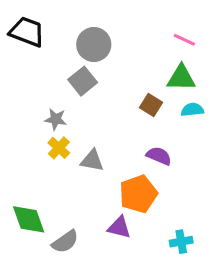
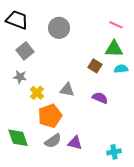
gray square: (83, 81) -> (25, 51), moved
gray star: (56, 119) -> (20, 77), moved
gray triangle: (92, 161) -> (67, 90), moved
orange pentagon: (138, 194) -> (50, 116), moved
gray semicircle: (65, 242) -> (53, 141), moved

